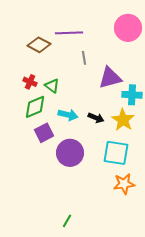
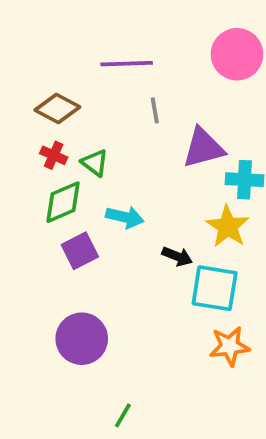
brown diamond: (39, 45) -> (57, 109), moved
black arrow: (96, 118) -> (177, 256), moved
purple circle: (70, 153) -> (82, 339), moved

